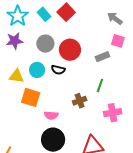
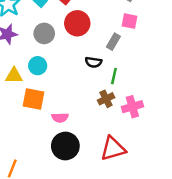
red circle: (70, 50) -> (77, 23), moved
gray rectangle: (102, 57) -> (113, 42), turned -32
black semicircle: (58, 70) -> (93, 62), moved
brown cross: (80, 101) -> (106, 99), moved

